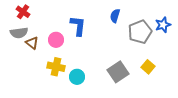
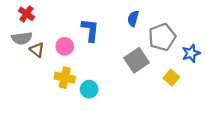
blue star: (163, 25) -> (191, 53), moved
gray square: (118, 72) -> (137, 60), moved

